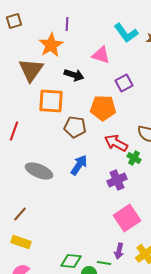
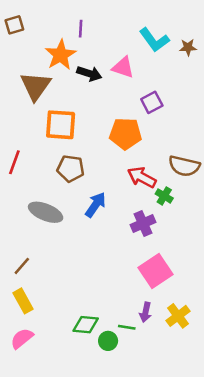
black arrow: (74, 75) -> (89, 74), moved
brown pentagon: (75, 127) -> (71, 169), moved
yellow rectangle: (21, 242) -> (23, 301), turned 42

